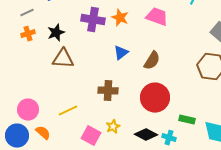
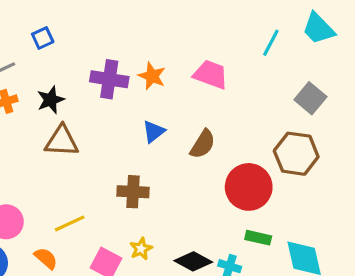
red circle: (155, 98) -> (249, 187), moved
orange semicircle: (43, 133) -> (46, 258), moved

